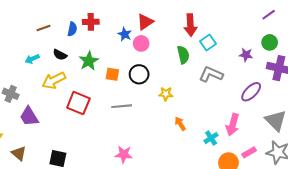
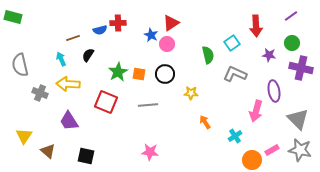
red arrow: (190, 25) -> (256, 26), moved
brown line: (43, 28) -> (73, 38), moved
blue semicircle: (72, 29) -> (100, 30), turned 64
black semicircle: (60, 55) -> (88, 55), turned 96
cyan arrow: (32, 59) -> (61, 59), turned 88
green star: (89, 61) -> (118, 72), moved
yellow arrow: (54, 80) -> (68, 84), moved, turned 30
purple ellipse: (251, 92) -> (274, 91), turned -55
purple trapezoid: (29, 116) -> (69, 121), moved
pink arrow: (233, 125) -> (256, 111), moved

